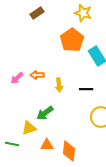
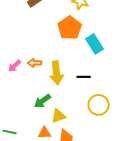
yellow arrow: (59, 85) -> (57, 73), size x1.6
yellow triangle: (29, 128) -> (59, 116), moved

